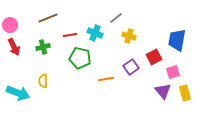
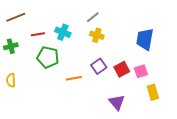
gray line: (116, 18) -> (93, 17), moved
red square: (154, 57) -> (122, 69), moved
purple triangle: (163, 91) -> (117, 102), moved

